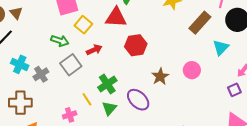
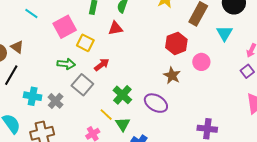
red triangle: (116, 17) -> (115, 28), size x0.7
red hexagon: (136, 45) -> (176, 43), moved
green triangle: (109, 108) -> (123, 124), moved

